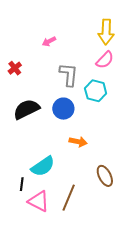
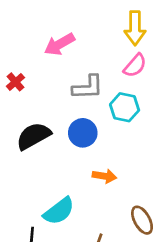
pink arrow: (49, 41) -> (59, 44), size x1.6
gray L-shape: (69, 75) -> (88, 87), turned 85

